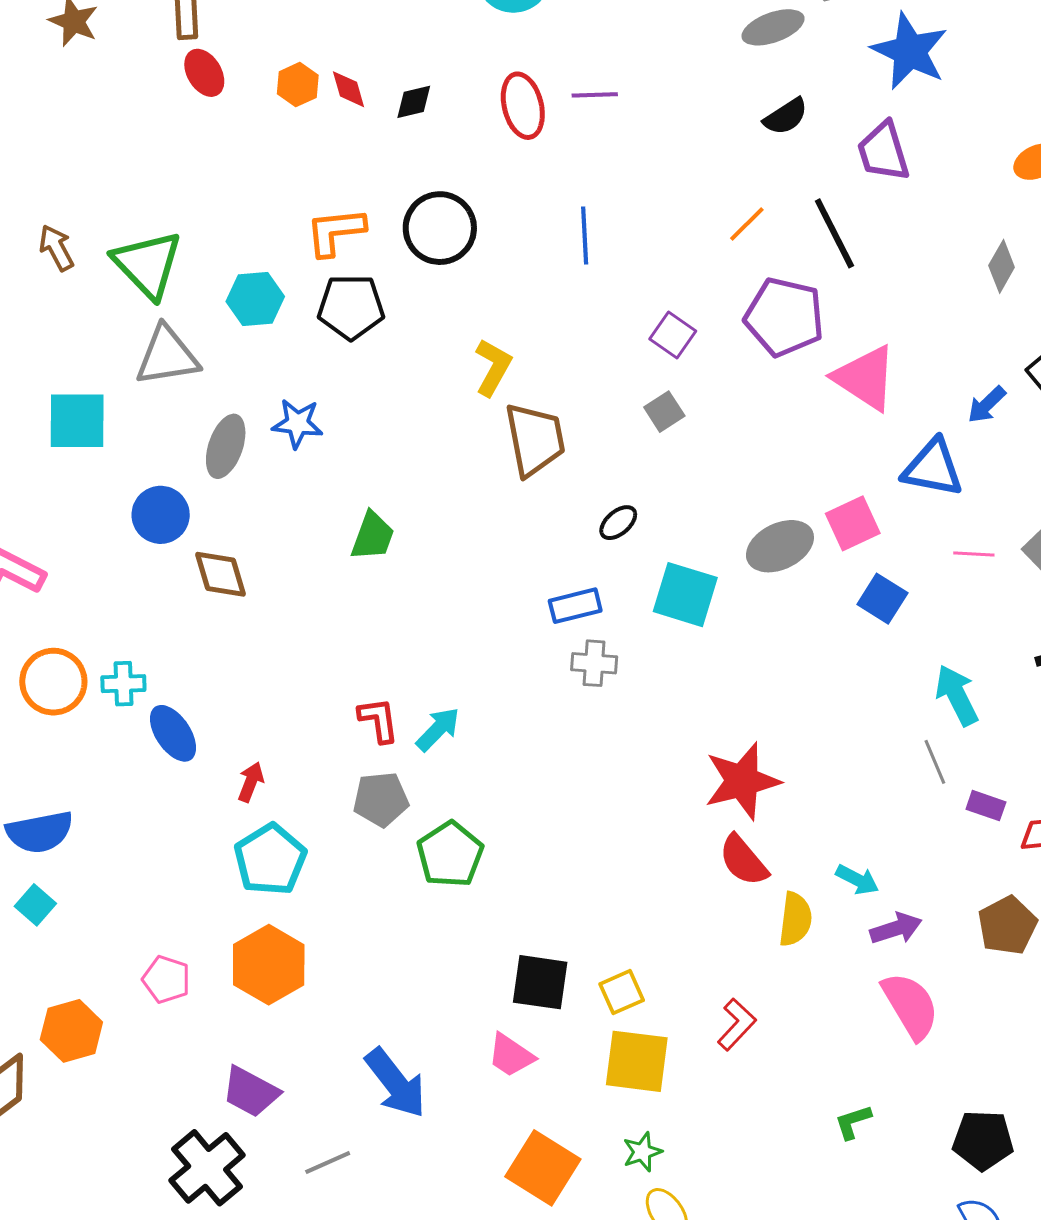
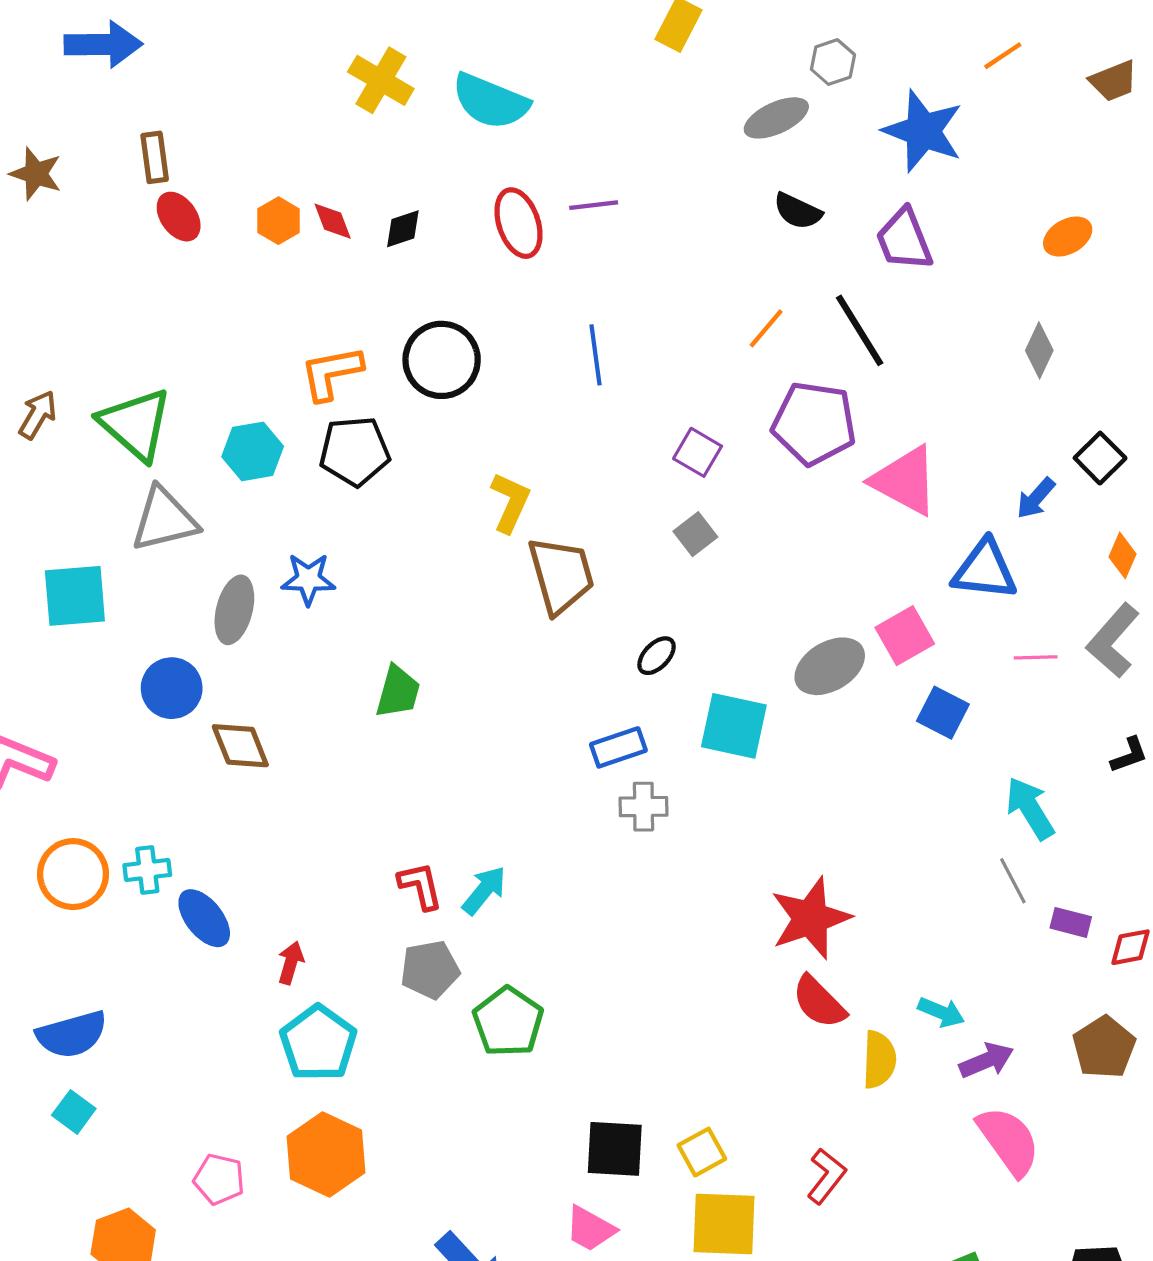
black semicircle: (786, 117) -> (798, 211), turned 63
brown arrow: (56, 248) -> (38, 415), turned 63

